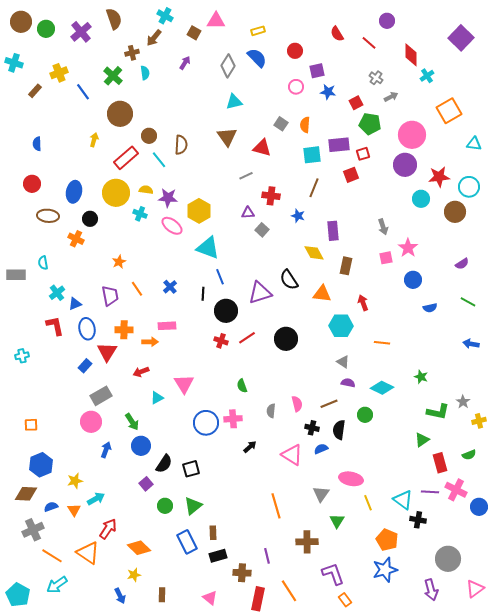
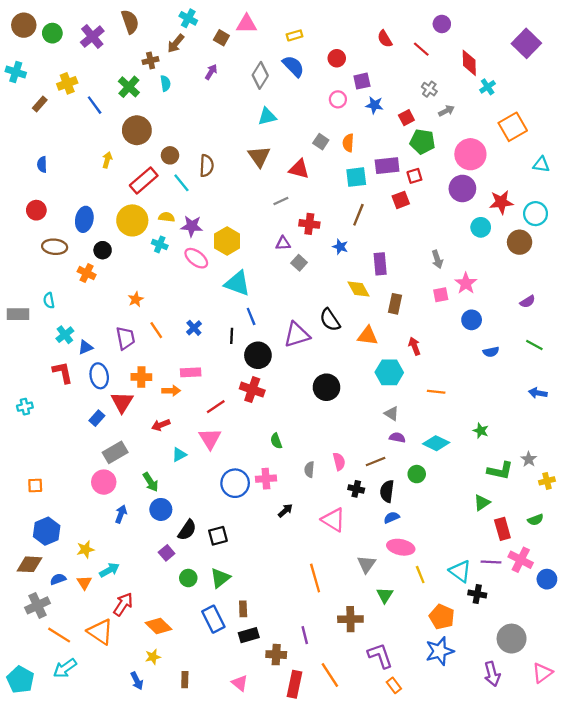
red line: (247, 338) -> (216, 407), moved
red cross: (221, 341) -> (252, 390), size x1.5
blue semicircle: (321, 449) -> (392, 517), moved

